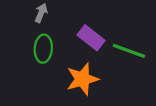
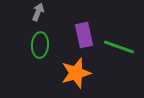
purple rectangle: (91, 38) -> (84, 35), turned 40

